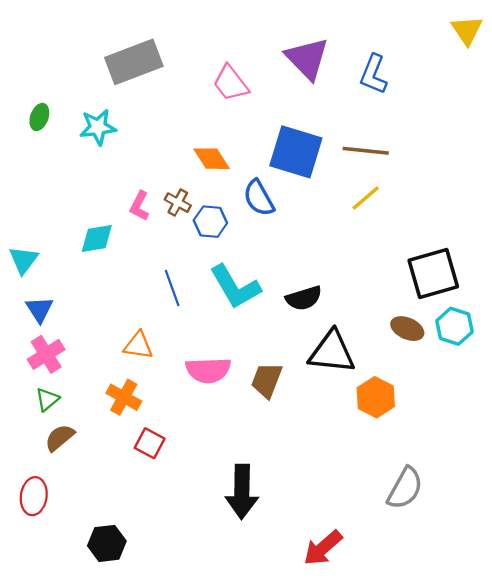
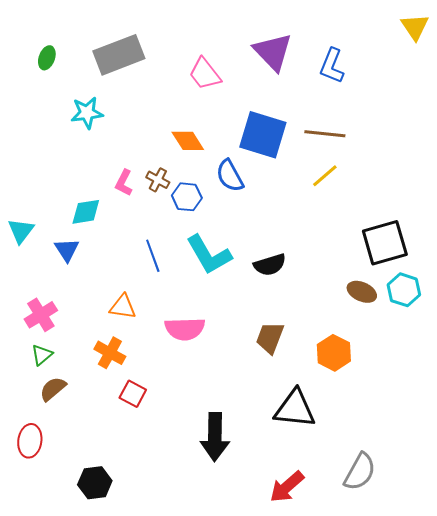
green ellipse: (39, 117) -> (47, 58), moved
blue triangle: (39, 309) -> (67, 250), moved
black triangle: (332, 352) -> (295, 409), moved
brown trapezoid: (267, 380) -> (270, 338), moved
gray semicircle: (405, 488) -> (360, 472), moved

